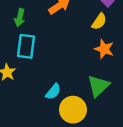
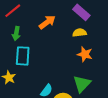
yellow semicircle: (99, 22) -> (80, 33), turned -128

